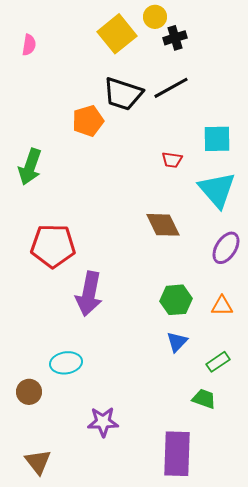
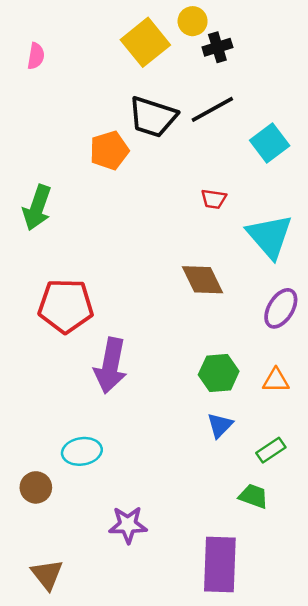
cyan square: (217, 139) -> (270, 143), moved, turned -36

